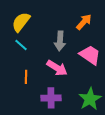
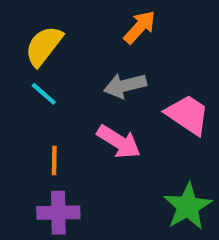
orange arrow: (84, 22) -> (140, 27), moved
gray arrow: (60, 41) -> (125, 85), turned 72
purple cross: (51, 98) -> (58, 213), moved

